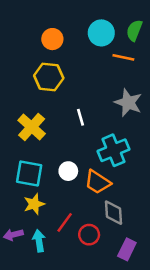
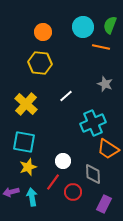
gray star: (128, 103) -> (105, 84), size x0.7
white line: (81, 117) -> (66, 96), turned 64
white circle: (68, 171) -> (63, 161), moved
orange trapezoid: (98, 182) -> (108, 149), moved

